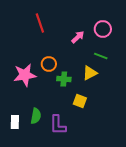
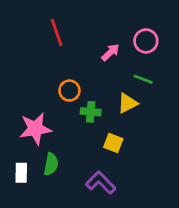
pink star: (25, 75) -> (35, 129), moved
purple L-shape: (58, 125) -> (101, 183), moved, turned 135

